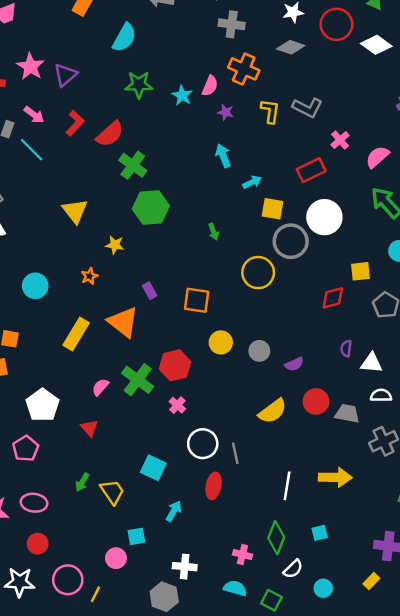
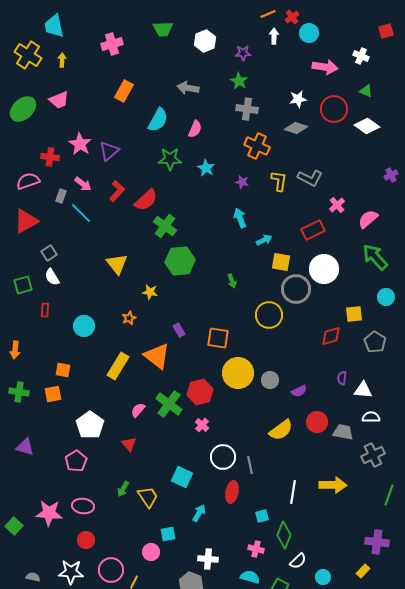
pink semicircle: (210, 86) -> (195, 129), moved
yellow circle: (221, 342) -> (238, 373), size x1.6
cyan square: (320, 533) -> (262, 516), moved

